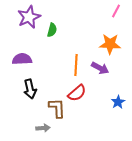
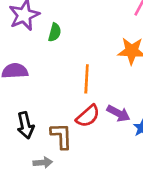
purple arrow: (100, 68) -> (118, 113), moved
black arrow: (30, 89) -> (25, 125), moved

